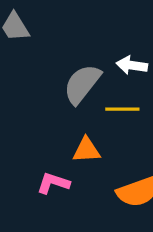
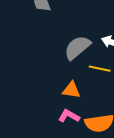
pink L-shape: (53, 183) -> (69, 116), moved

